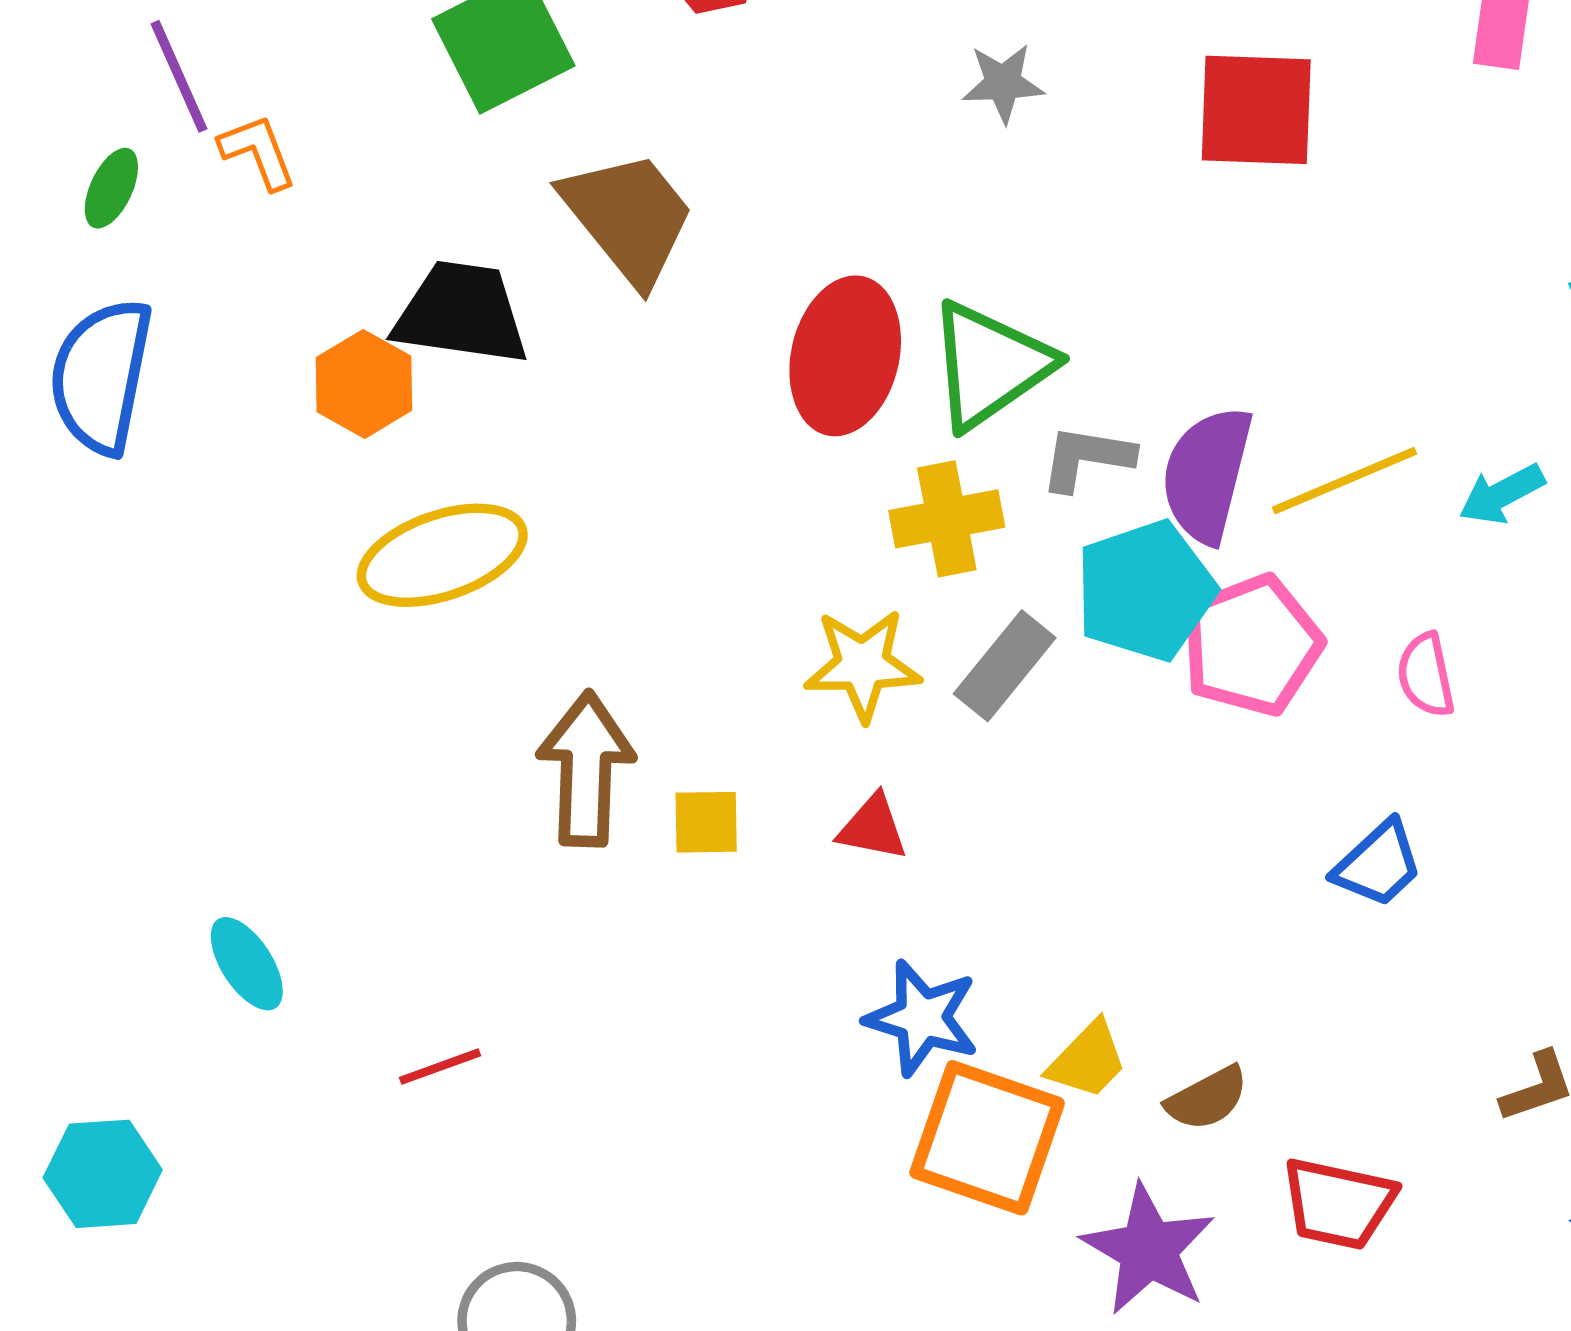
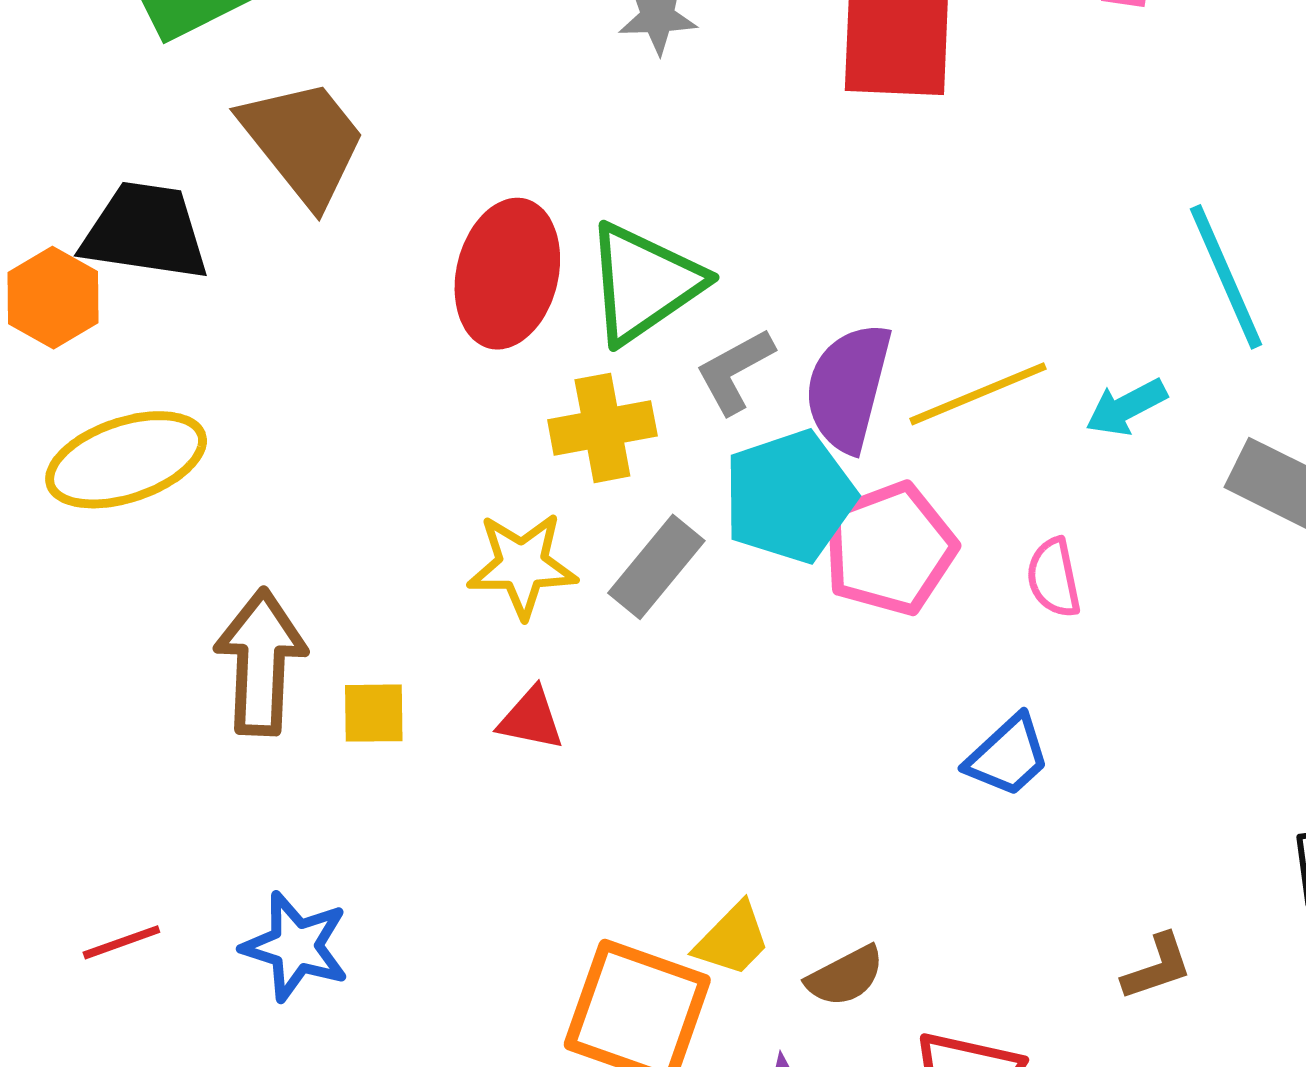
gray L-shape: (1087, 458) -> (735, 371), turned -38
blue star: (922, 1018) -> (296, 946), moved

